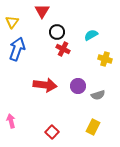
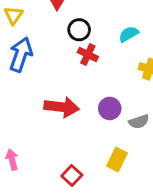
yellow rectangle: (93, 127) -> (117, 159), moved

